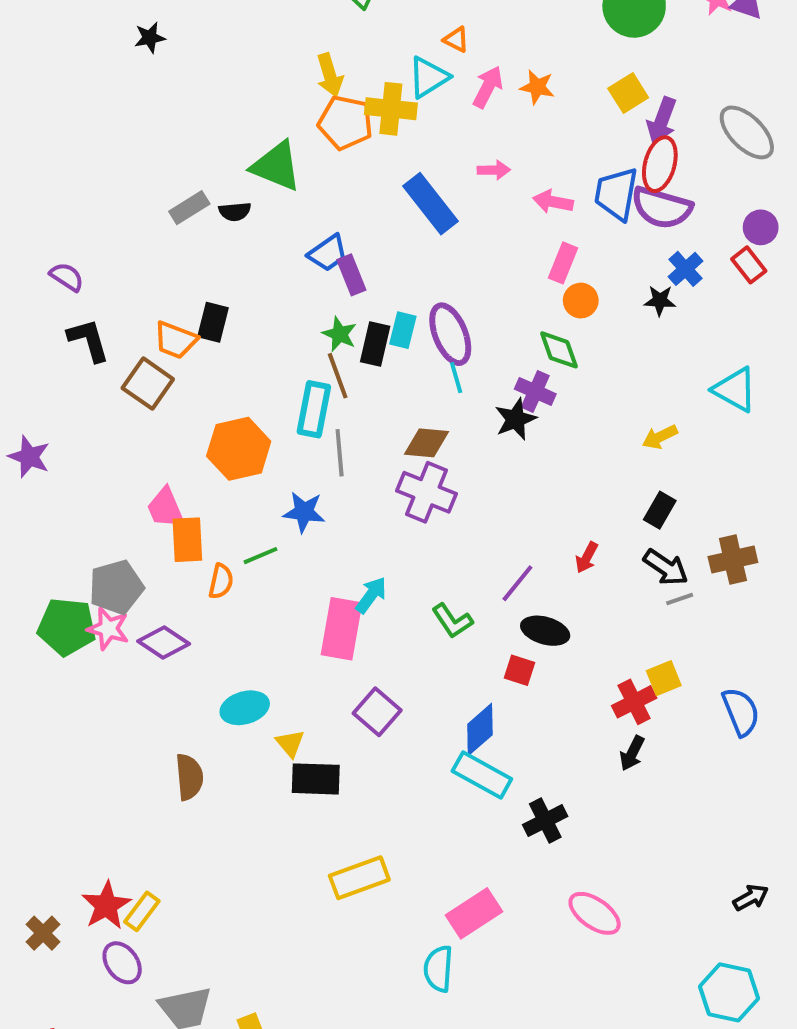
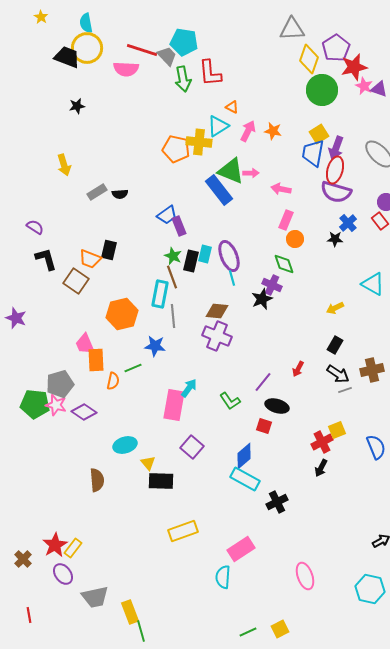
yellow arrow: (330, 75) -> (64, 165), moved
green triangle: (276, 166) -> (231, 171), moved
blue trapezoid: (616, 194) -> (313, 153), moved
pink ellipse: (595, 913) -> (305, 576), moved, turned 36

